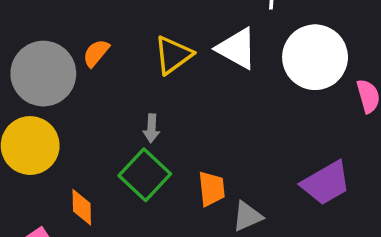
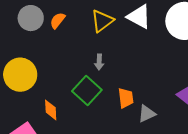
gray circle: (43, 74) -> (31, 18), moved, size x0.7
gray arrow: (151, 128) -> (99, 62), moved

